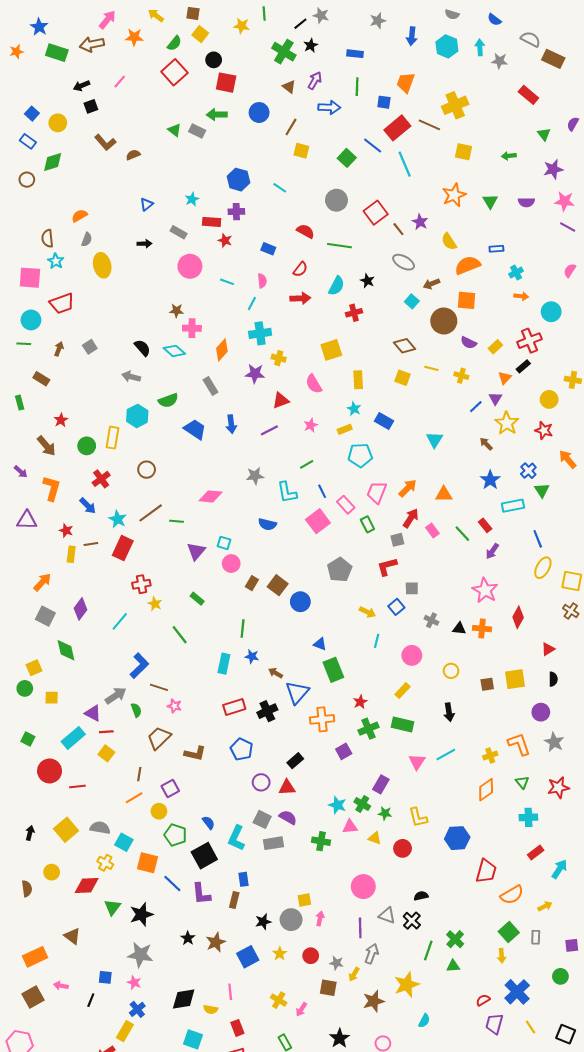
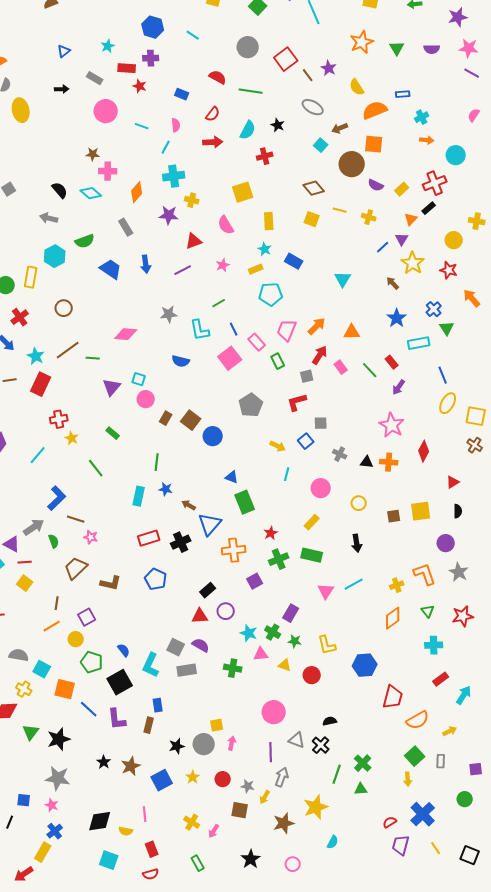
purple circle: (261, 782) -> (226, 611), moved

